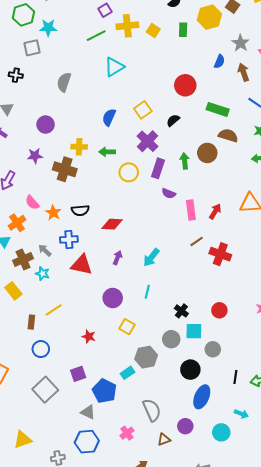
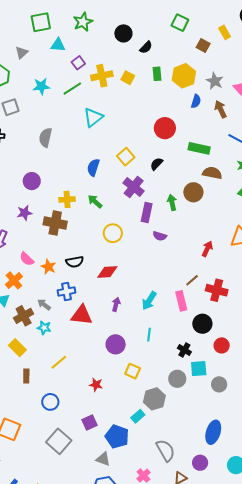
yellow hexagon: (209, 17) -> (184, 76), moved
cyan star: (48, 28) -> (41, 86), moved
green arrow: (107, 152) -> (95, 202), turned 49
yellow circle: (129, 172) -> (113, 233), moved
pink rectangle: (191, 210) -> (181, 301), moved
brown rectangle: (31, 322) -> (26, 376), moved
black circle: (190, 370) -> (202, 324), moved

